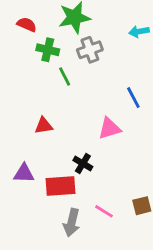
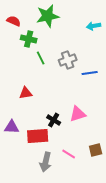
gray cross: (90, 50) -> (68, 60), moved
blue line: (133, 98) -> (90, 73), turned -70
pink triangle: (110, 128) -> (78, 114), moved

